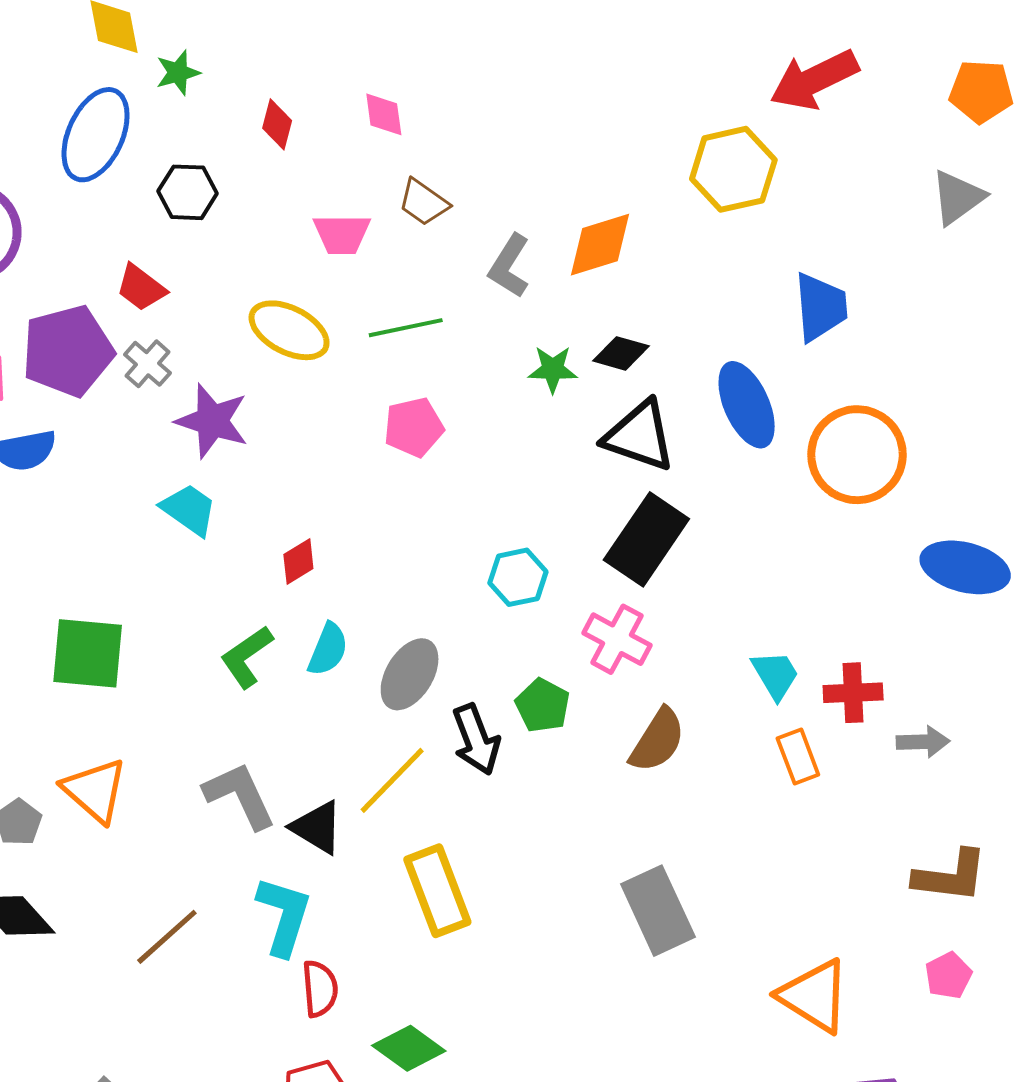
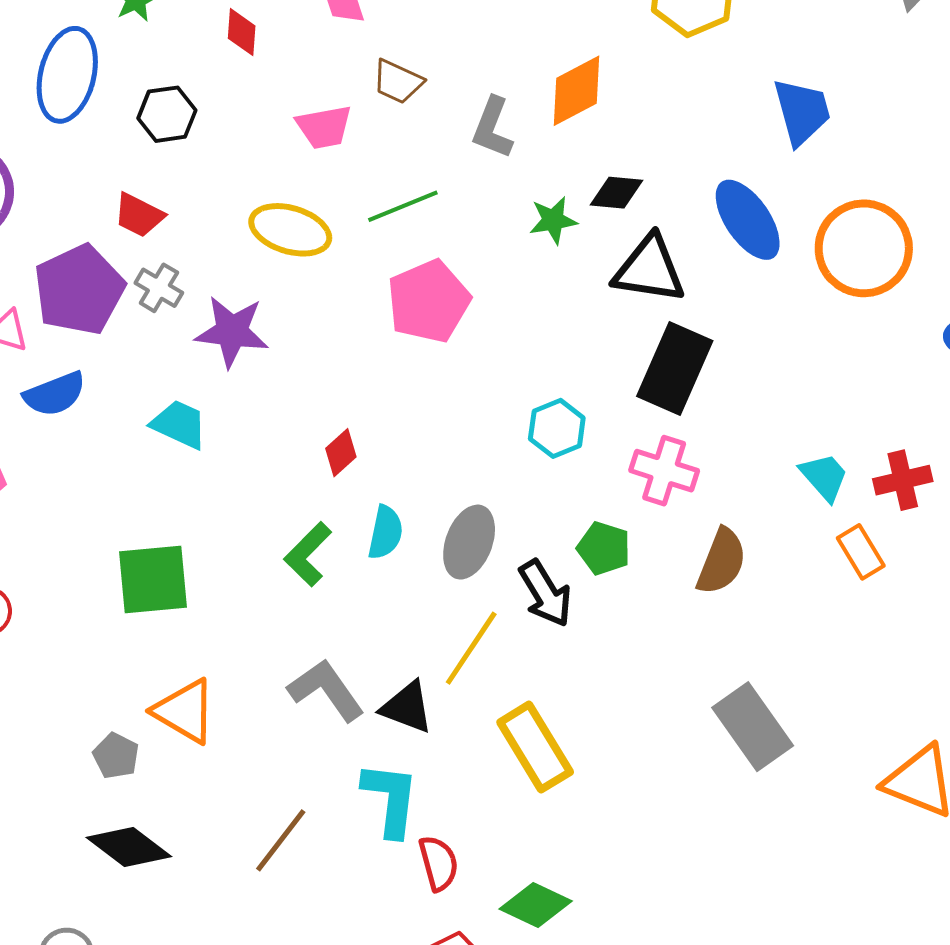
pink pentagon: (414, 427) -> (429, 301), size x1.4
cyan trapezoid: (189, 510) -> (179, 424), moved

